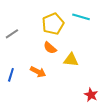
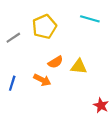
yellow pentagon: (53, 24) -> (44, 27), moved
orange semicircle: (50, 48) -> (55, 62), moved, turned -72

